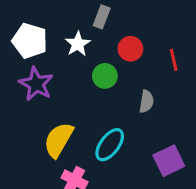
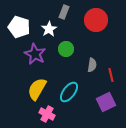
red circle: (130, 49) -> (96, 20), moved, size x1.5
red line: (174, 60) -> (111, 75), moved
purple star: (36, 84) -> (35, 54), moved

